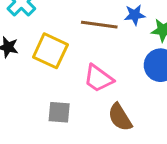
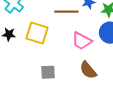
pink trapezoid: (98, 78) -> (82, 41), moved

